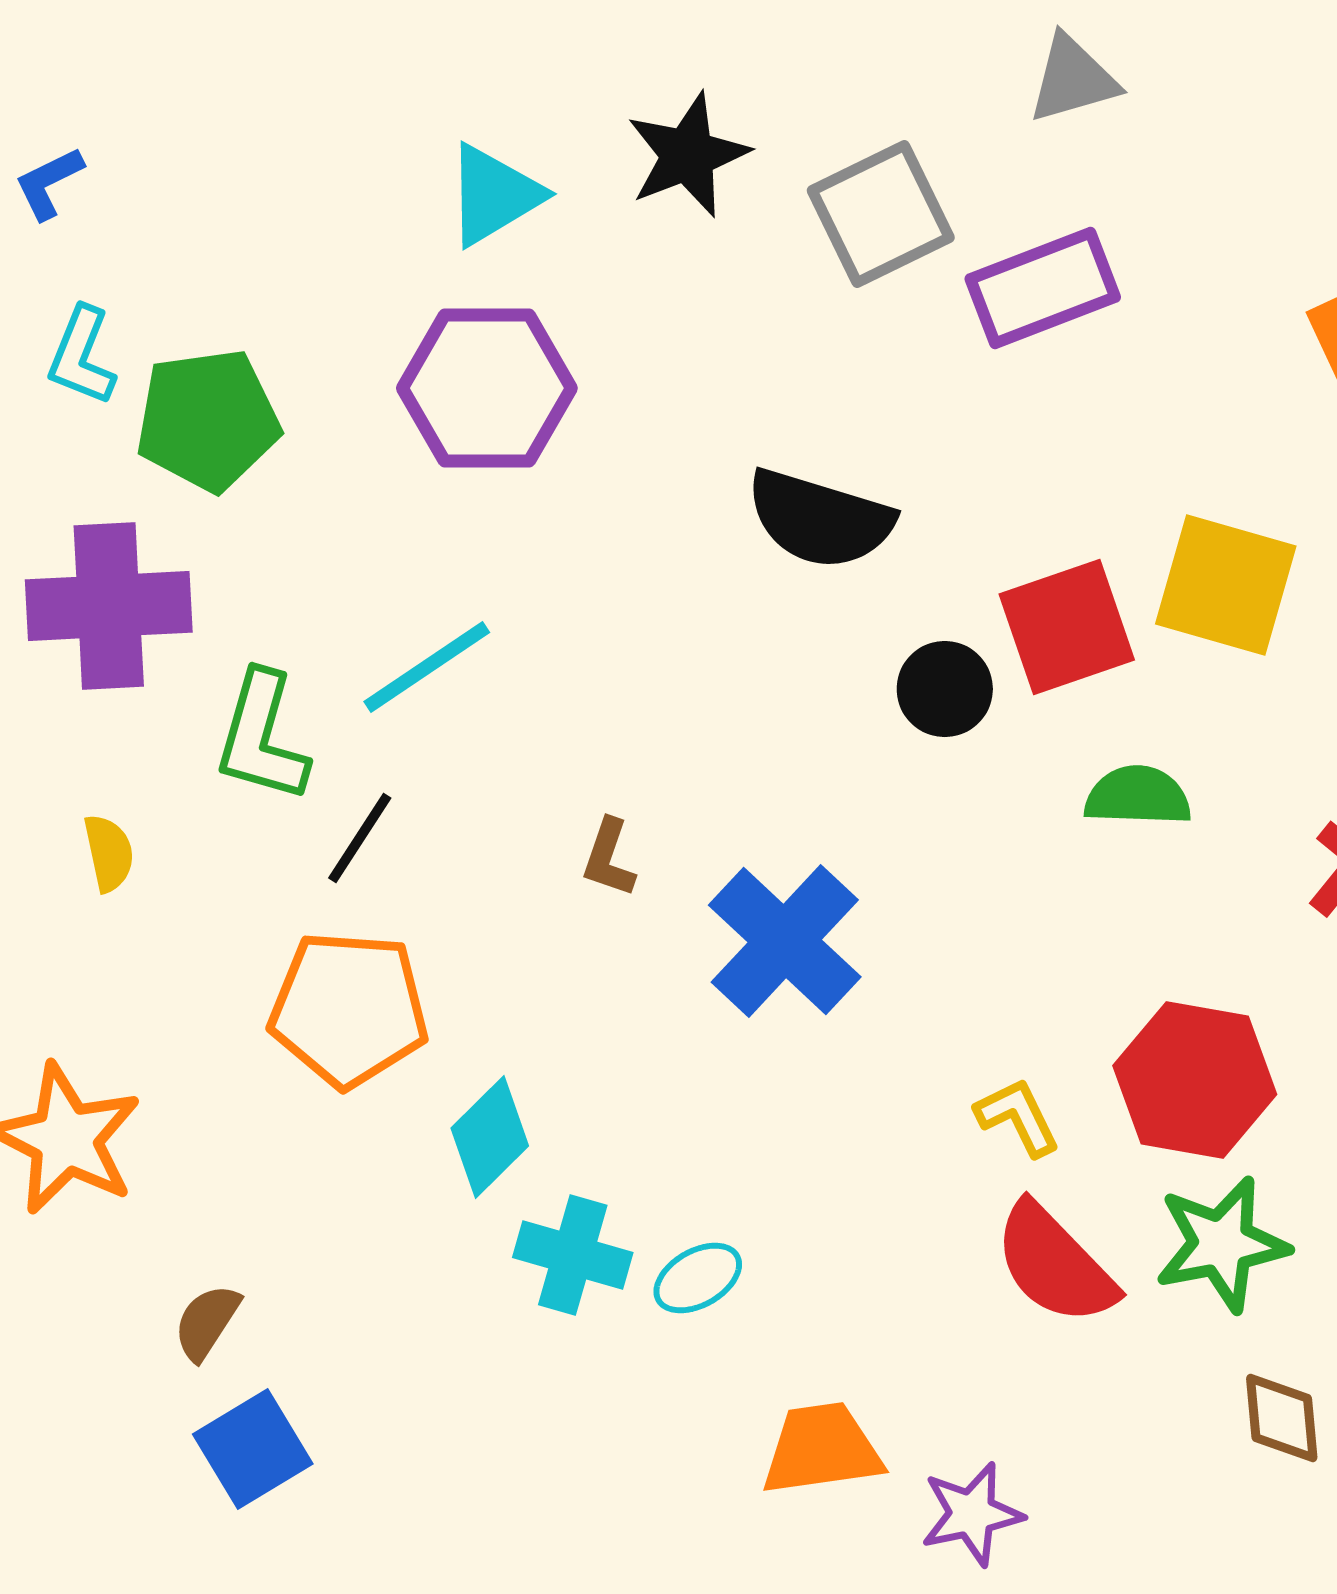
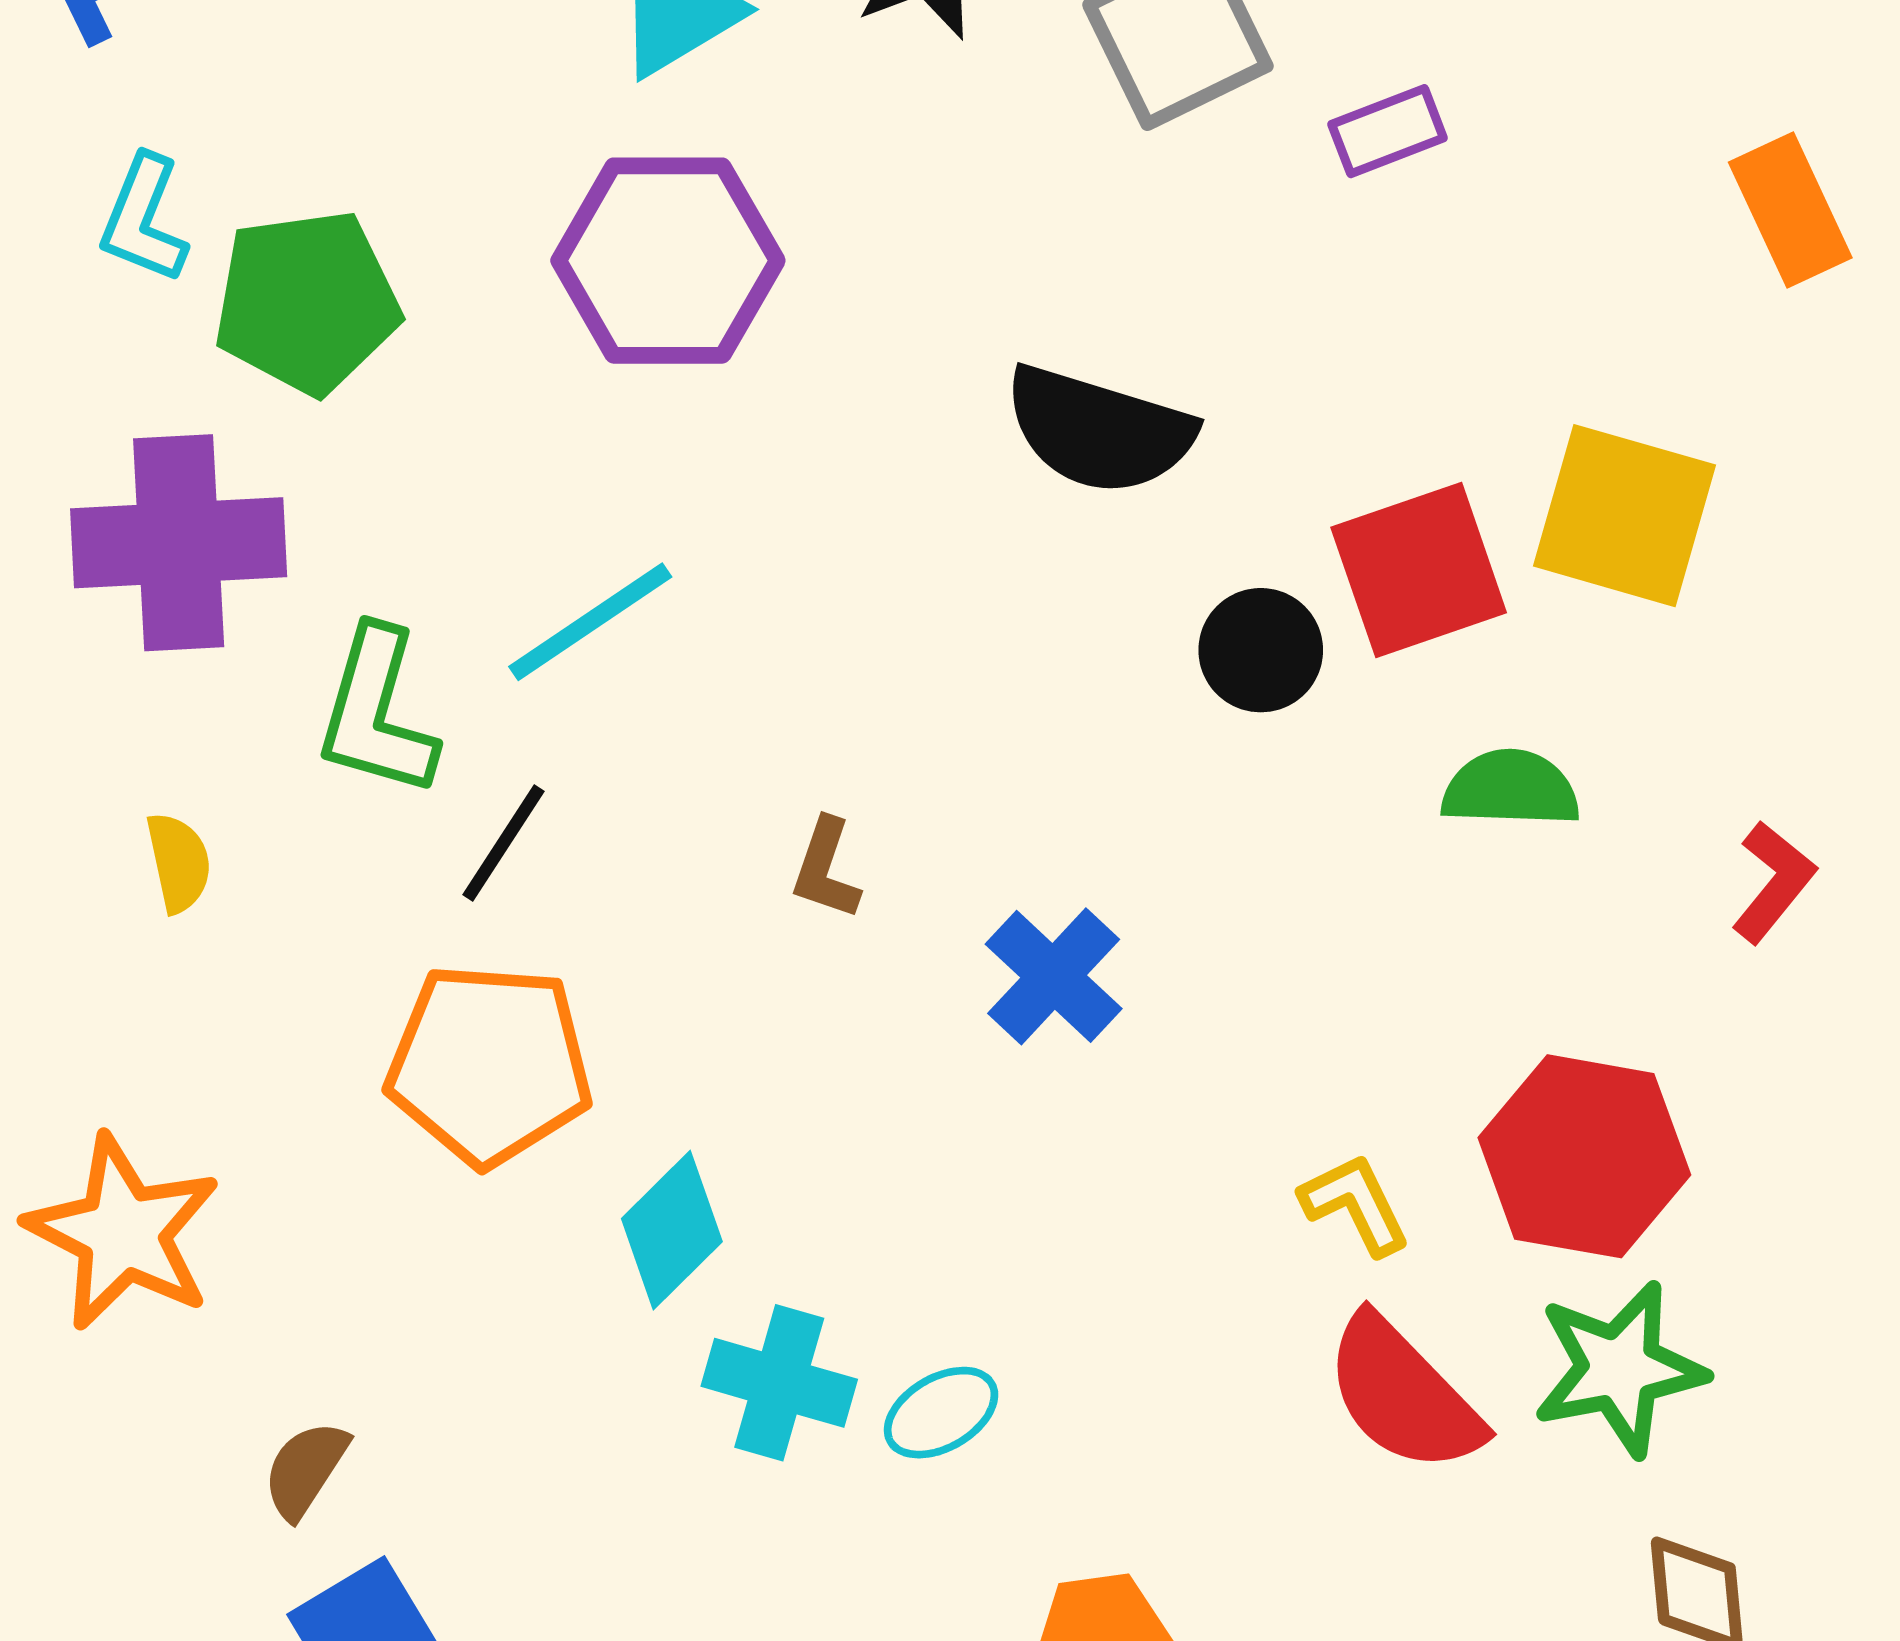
purple rectangle: (1043, 288) -> (1388, 131), size x0.6
blue cross: (785, 941) -> (1054, 976), size x0.7

